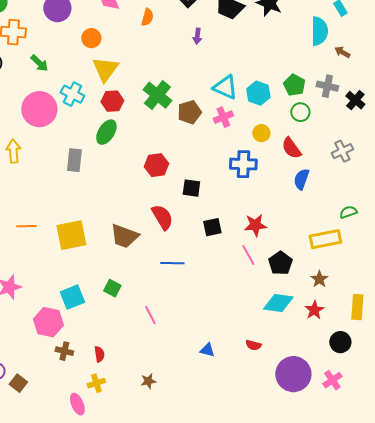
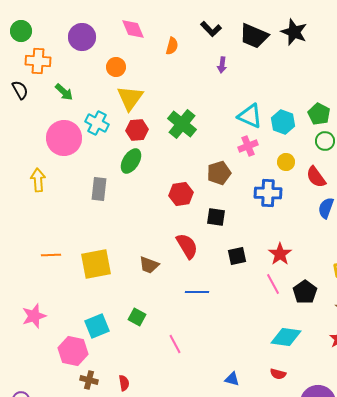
brown pentagon: (189, 112) -> (219, 173), moved
red star: (255, 225) -> (280, 254), turned -30
brown trapezoid: (124, 236) -> (149, 265), size x0.7
cyan diamond: (278, 303) -> (286, 337), moved

